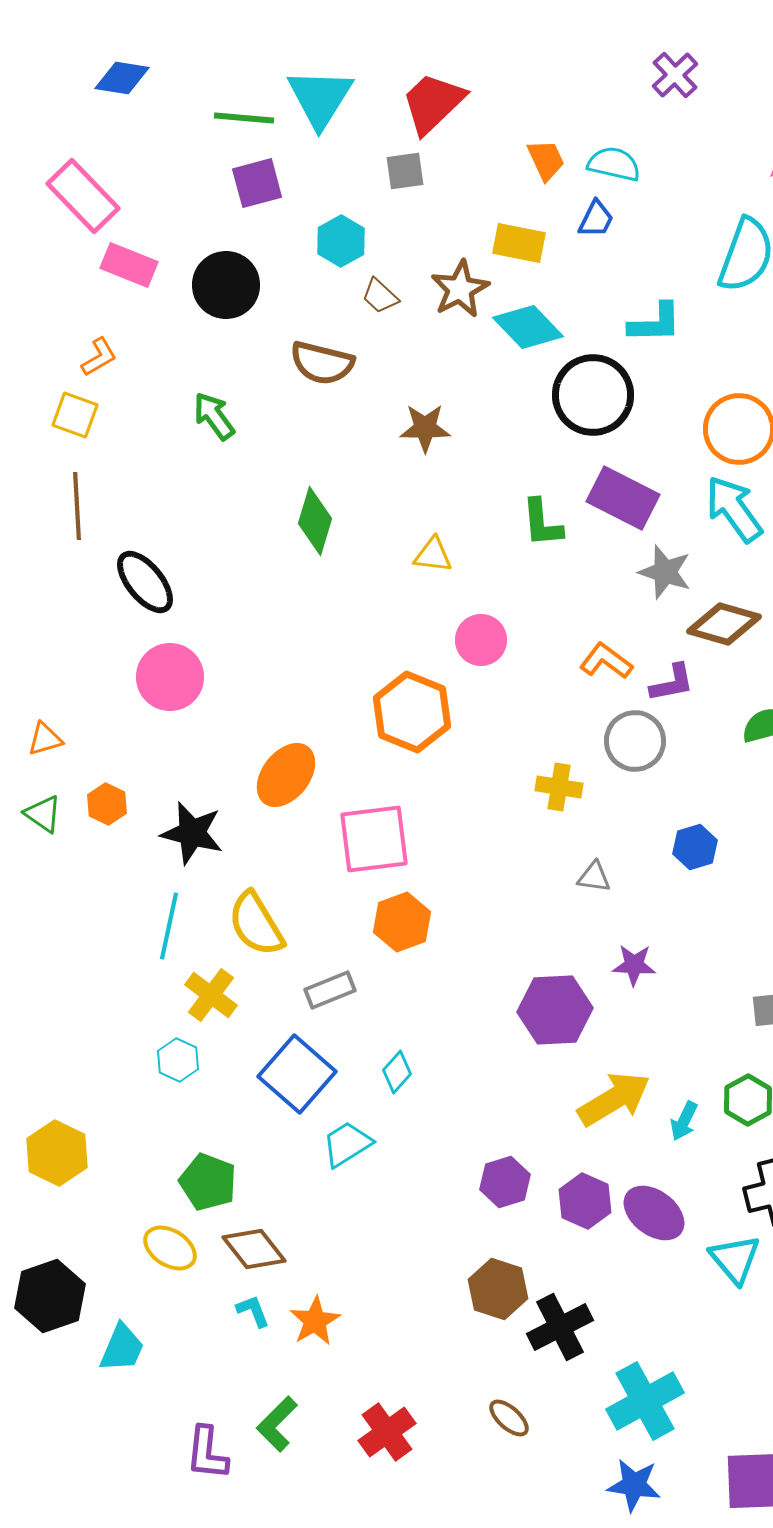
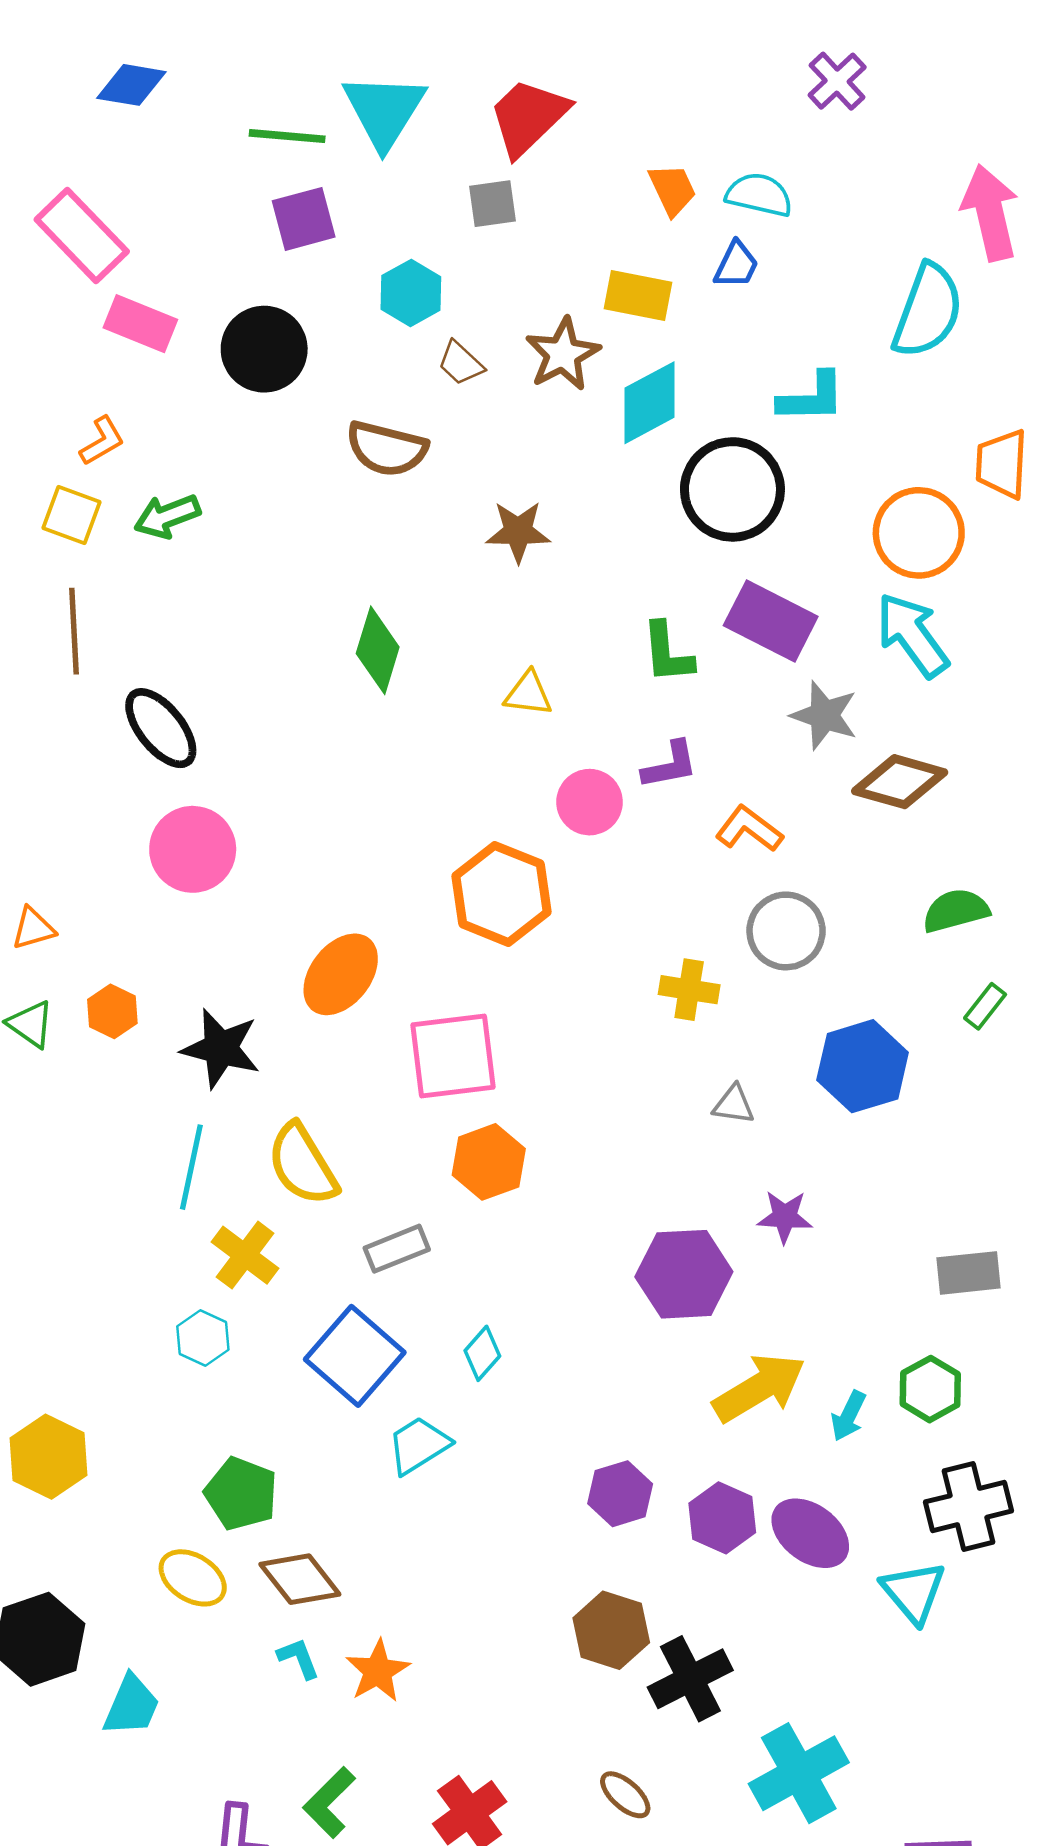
cyan diamond: (528, 327) -> (649, 403), turned -74
green arrow: (214, 416) -> (167, 516), moved, turned -75
purple L-shape: (672, 683) -> (670, 765), moved
blue hexagon: (695, 847) -> (863, 1066), size x1.6

